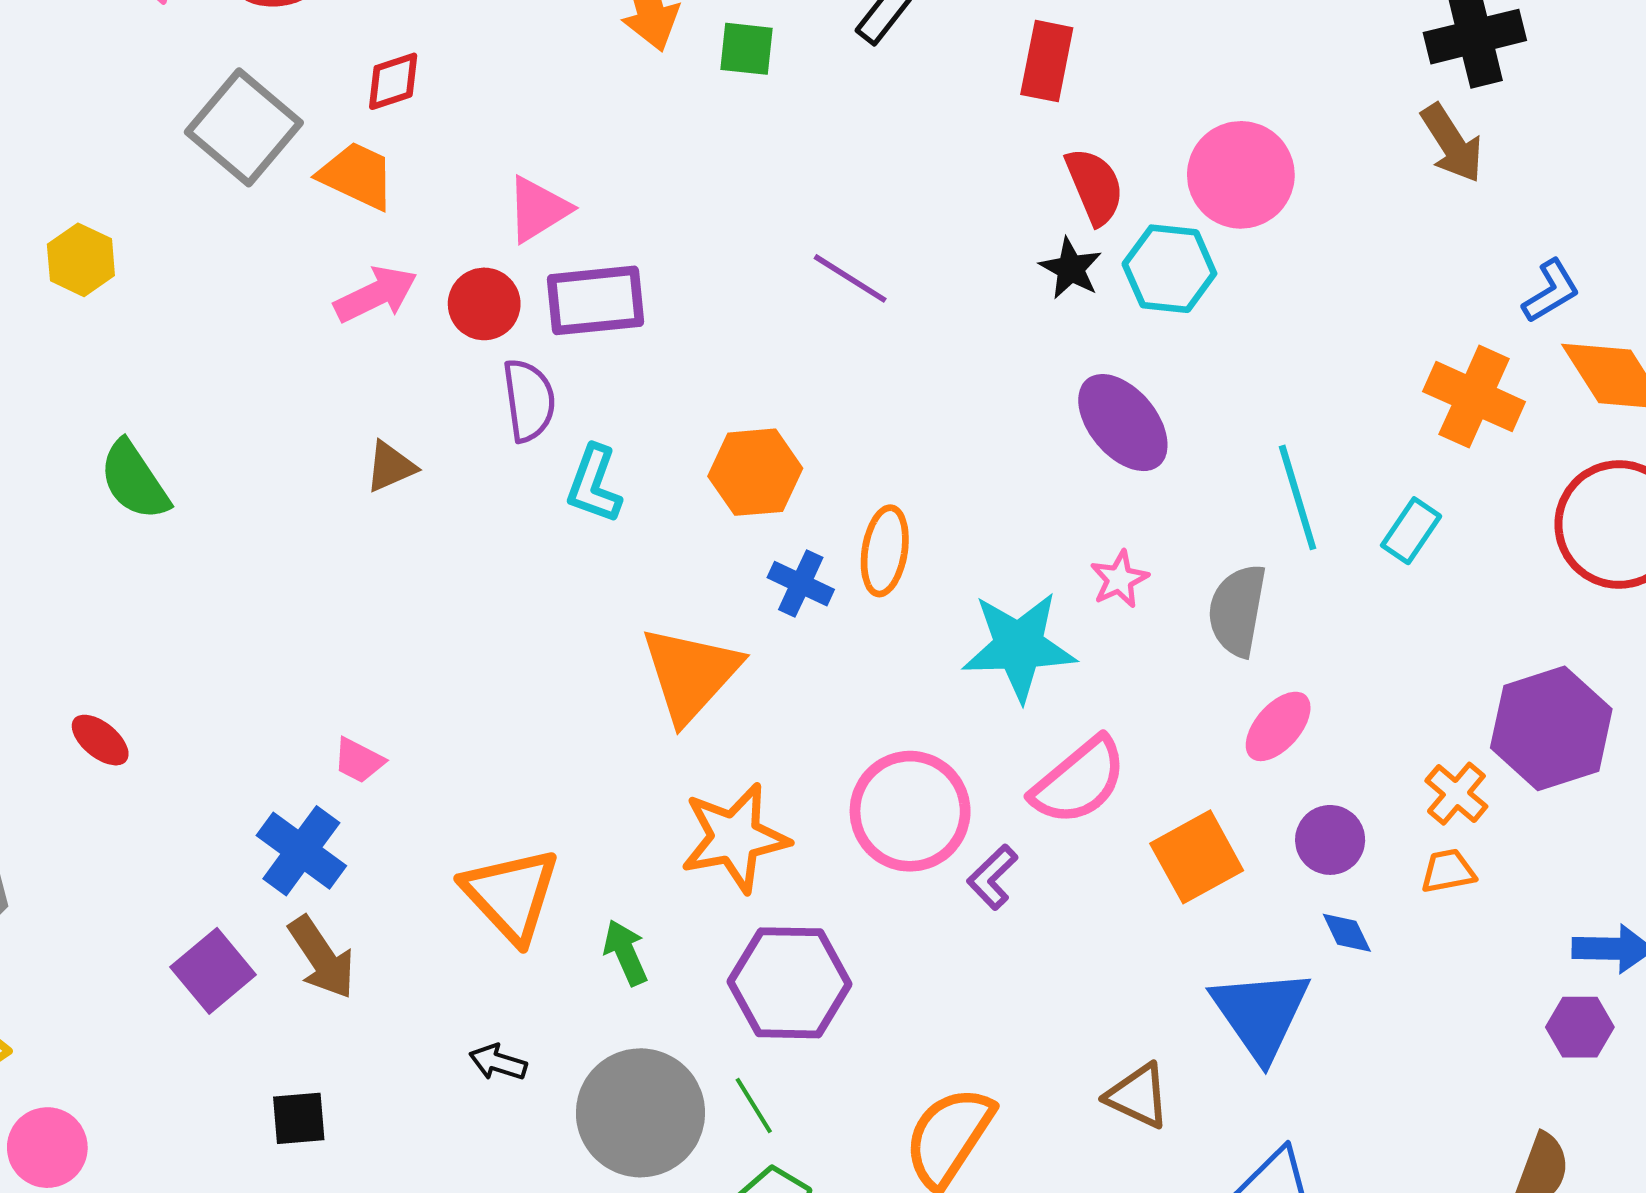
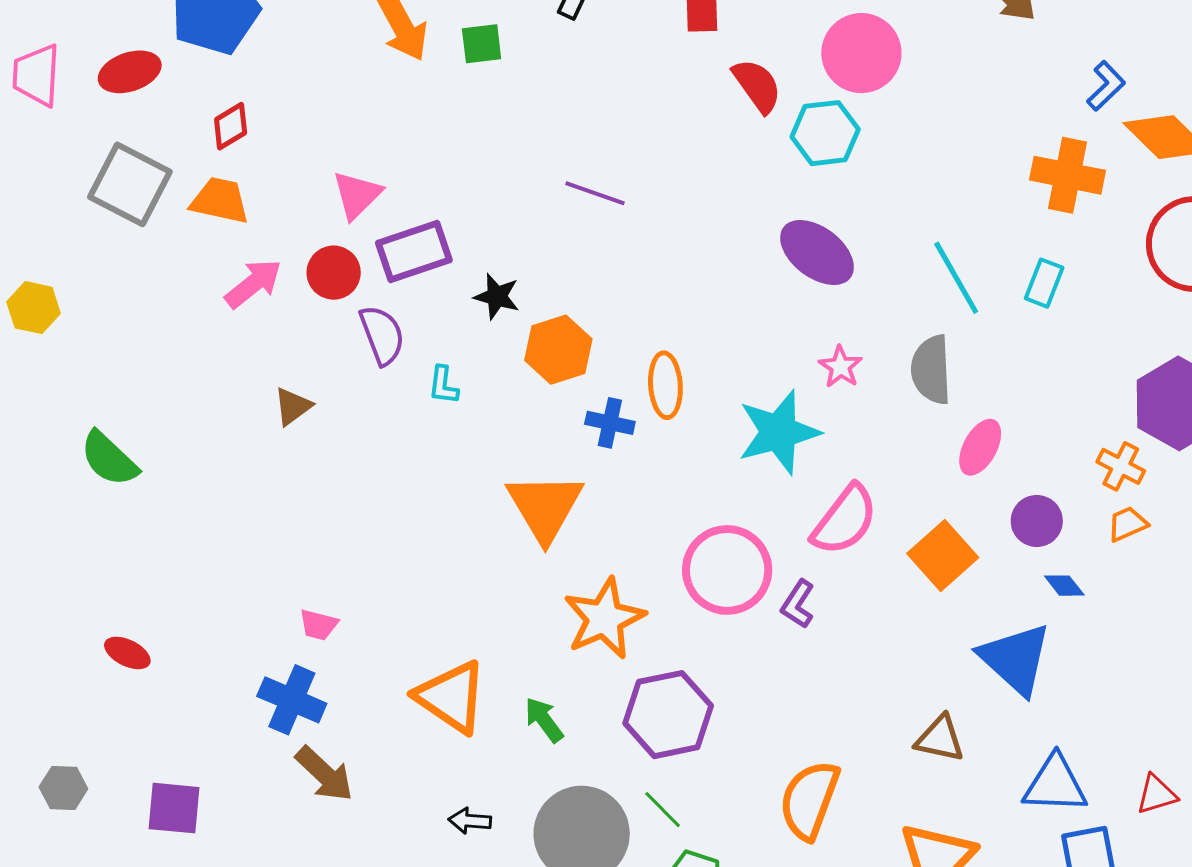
black star: (1071, 268) -> (497, 296), moved
cyan L-shape: (594, 484) -> (443, 385), size x0.7
purple square: (213, 971) -> (174, 808), moved, turned -32

